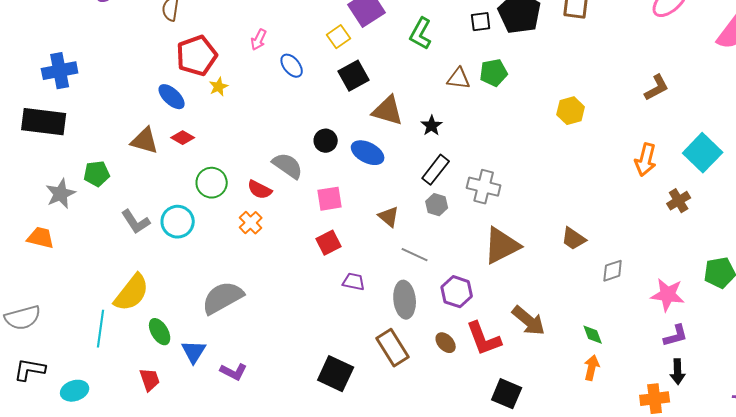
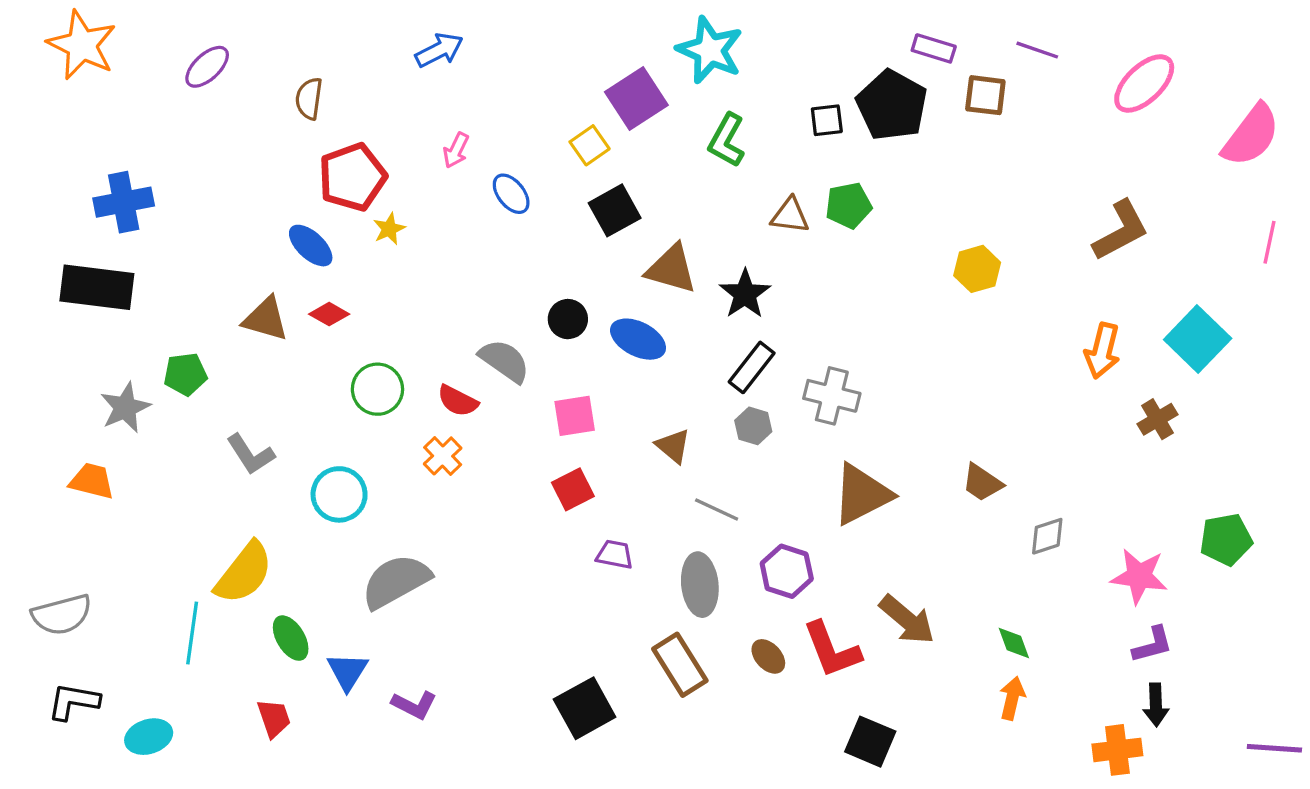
brown L-shape: (657, 88) -> (1121, 230), size x1.4
black star: (432, 126) -> (745, 294), size x1.4
cyan circle: (178, 222) -> (339, 494), moved
black square: (336, 374) -> (585, 708), turned 36

